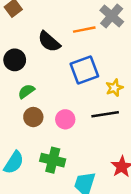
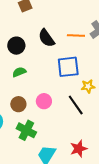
black line: (105, 114) -> (76, 105), turned 50
brown circle: (33, 117) -> (18, 104), moved

